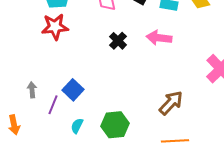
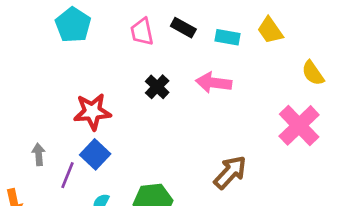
red star: (55, 27) -> (92, 112), moved

